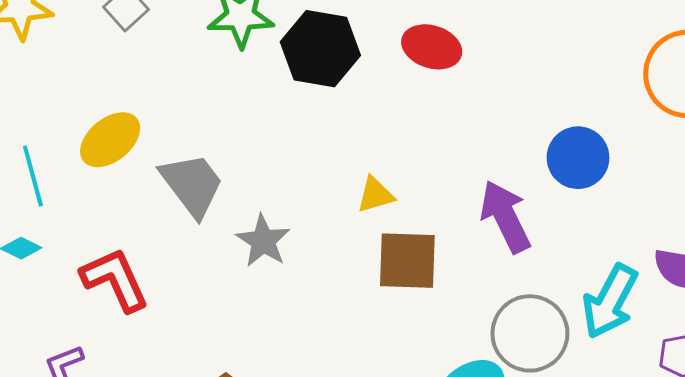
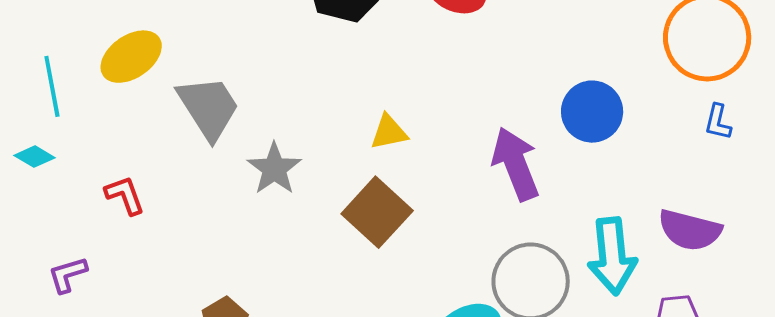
brown square: (407, 261) -> (377, 212), moved, turned 36
red L-shape: (115, 280) -> (125, 195), size x0.6
cyan arrow: (610, 301) -> (612, 256), turned -38

